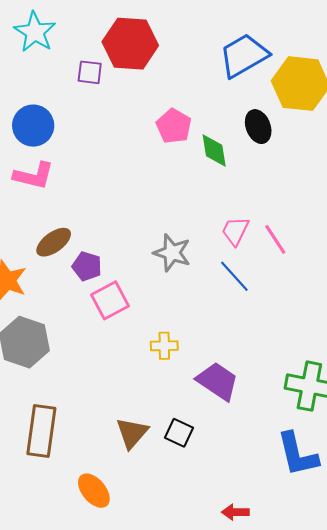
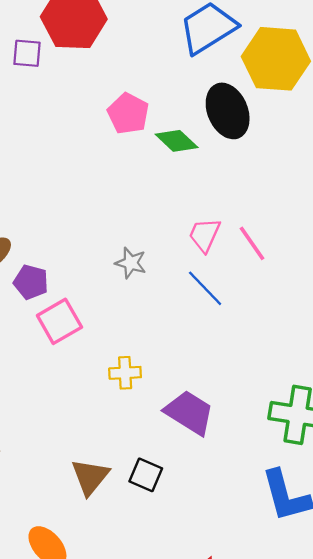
black ellipse: (258, 127) -> (228, 111), size x1.4
green diamond: (214, 151) -> (177, 141), turned -36
gray star: (172, 253) -> (131, 263), size x0.7

